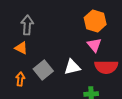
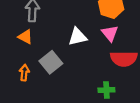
white triangle: (72, 67) -> (78, 37), moved

